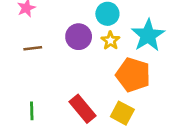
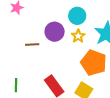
brown line: (33, 48) -> (32, 44), moved

